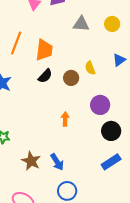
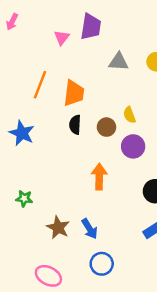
black semicircle: (45, 76) -> (75, 125), turned 140
purple circle: (100, 105) -> (133, 146), moved
orange arrow: (65, 119) -> (99, 177), size x1.5

